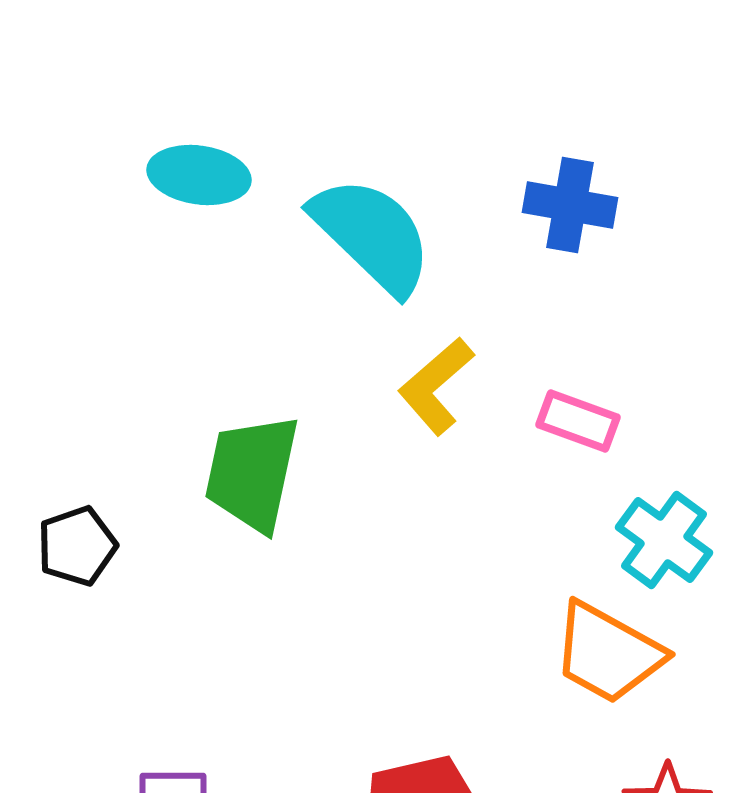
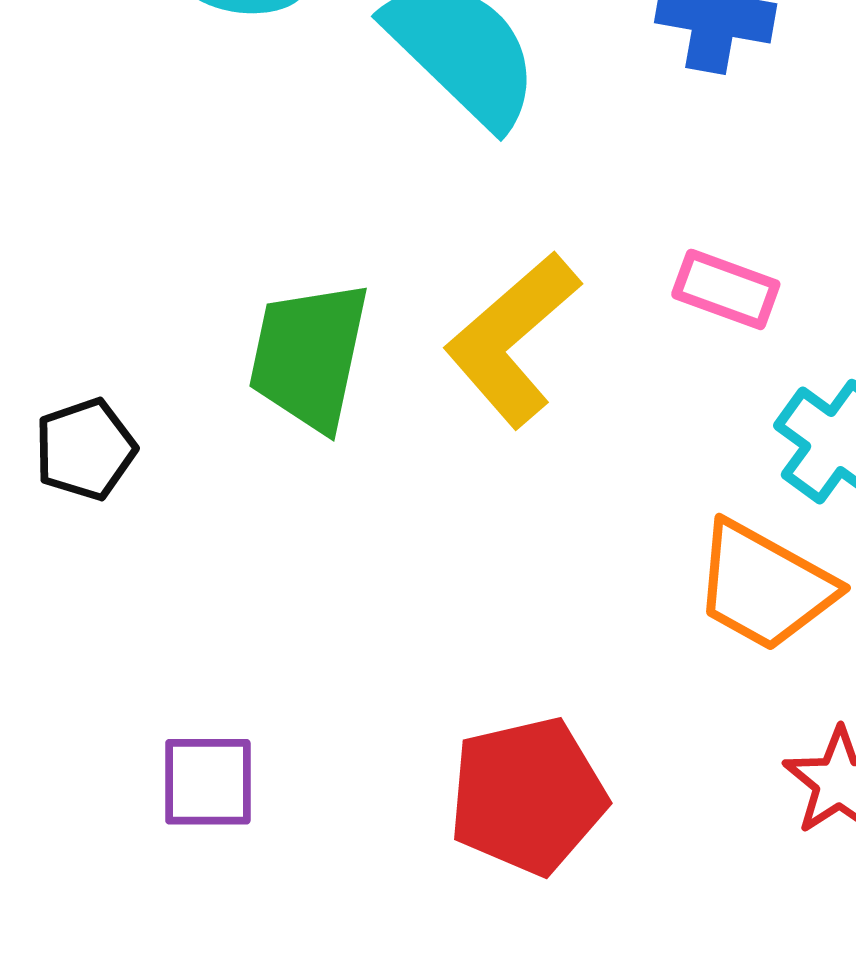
yellow L-shape: (436, 386) -> (512, 339), moved, size x1.4

